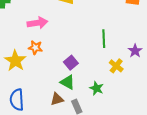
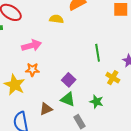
brown triangle: (57, 99) -> (46, 109), moved

